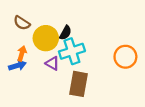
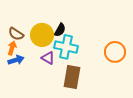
brown semicircle: (22, 23) -> (16, 34), moved
cyan cross: (72, 51) -> (66, 47), turned 30
orange arrow: (22, 53) -> (12, 48), moved

